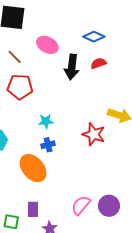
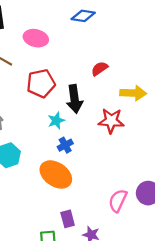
red semicircle: (98, 63) -> (99, 69), moved
black arrow: (72, 67) -> (75, 99), moved
red pentagon: (20, 87) -> (41, 83), moved

